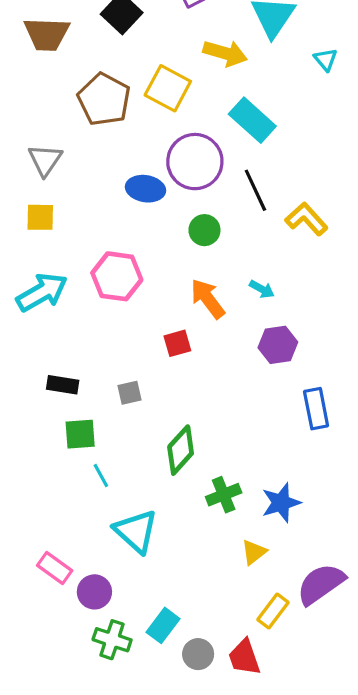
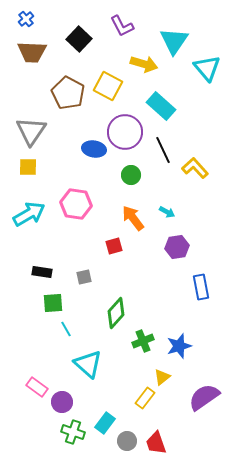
cyan triangle: (326, 60) -> (207, 68), size x1.8
gray triangle: (45, 160) -> (31, 131), size x1.4
yellow rectangle: (273, 611) -> (145, 398), moved

